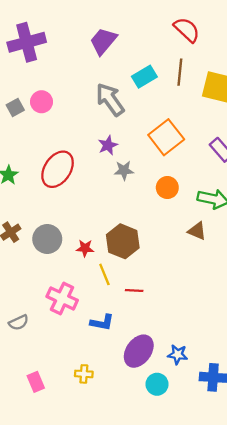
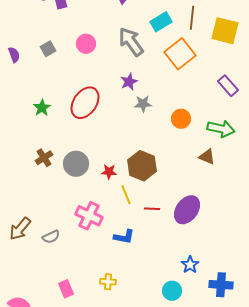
pink circle: (42, 102) -> (86, 44), moved
orange square: (166, 137) -> (180, 54), moved
purple ellipse: (139, 351) -> (187, 210), moved
blue star: (178, 354) -> (190, 265), turned 30

